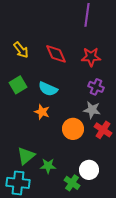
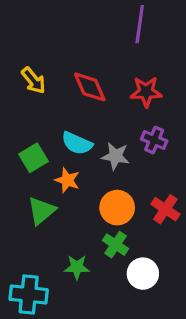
green square: (18, 85) -> (33, 158), moved
gray star: (92, 110) -> (116, 156), moved
green triangle: (26, 156) -> (42, 211), moved
green cross: (72, 183) -> (116, 245), moved

